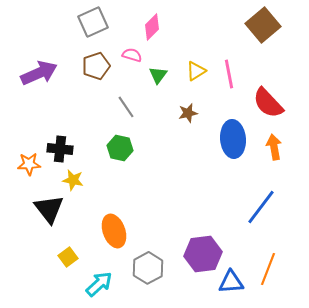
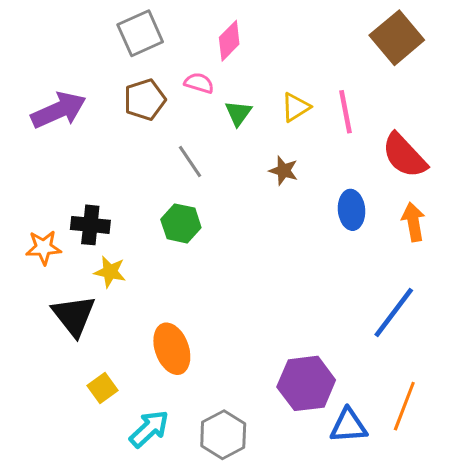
brown star: (188, 113) -> (284, 171), turned 30
blue ellipse: (233, 139) -> (352, 210), size x0.7
gray hexagon: (148, 268) -> (223, 435), moved

